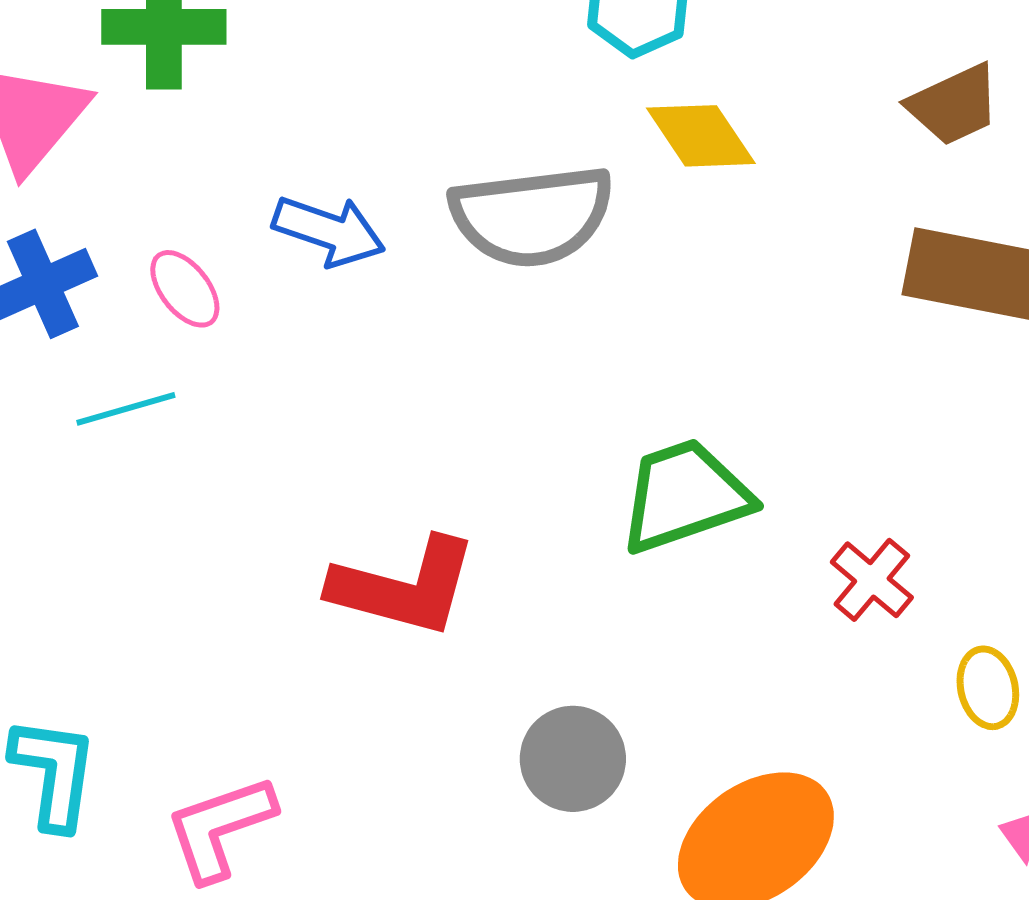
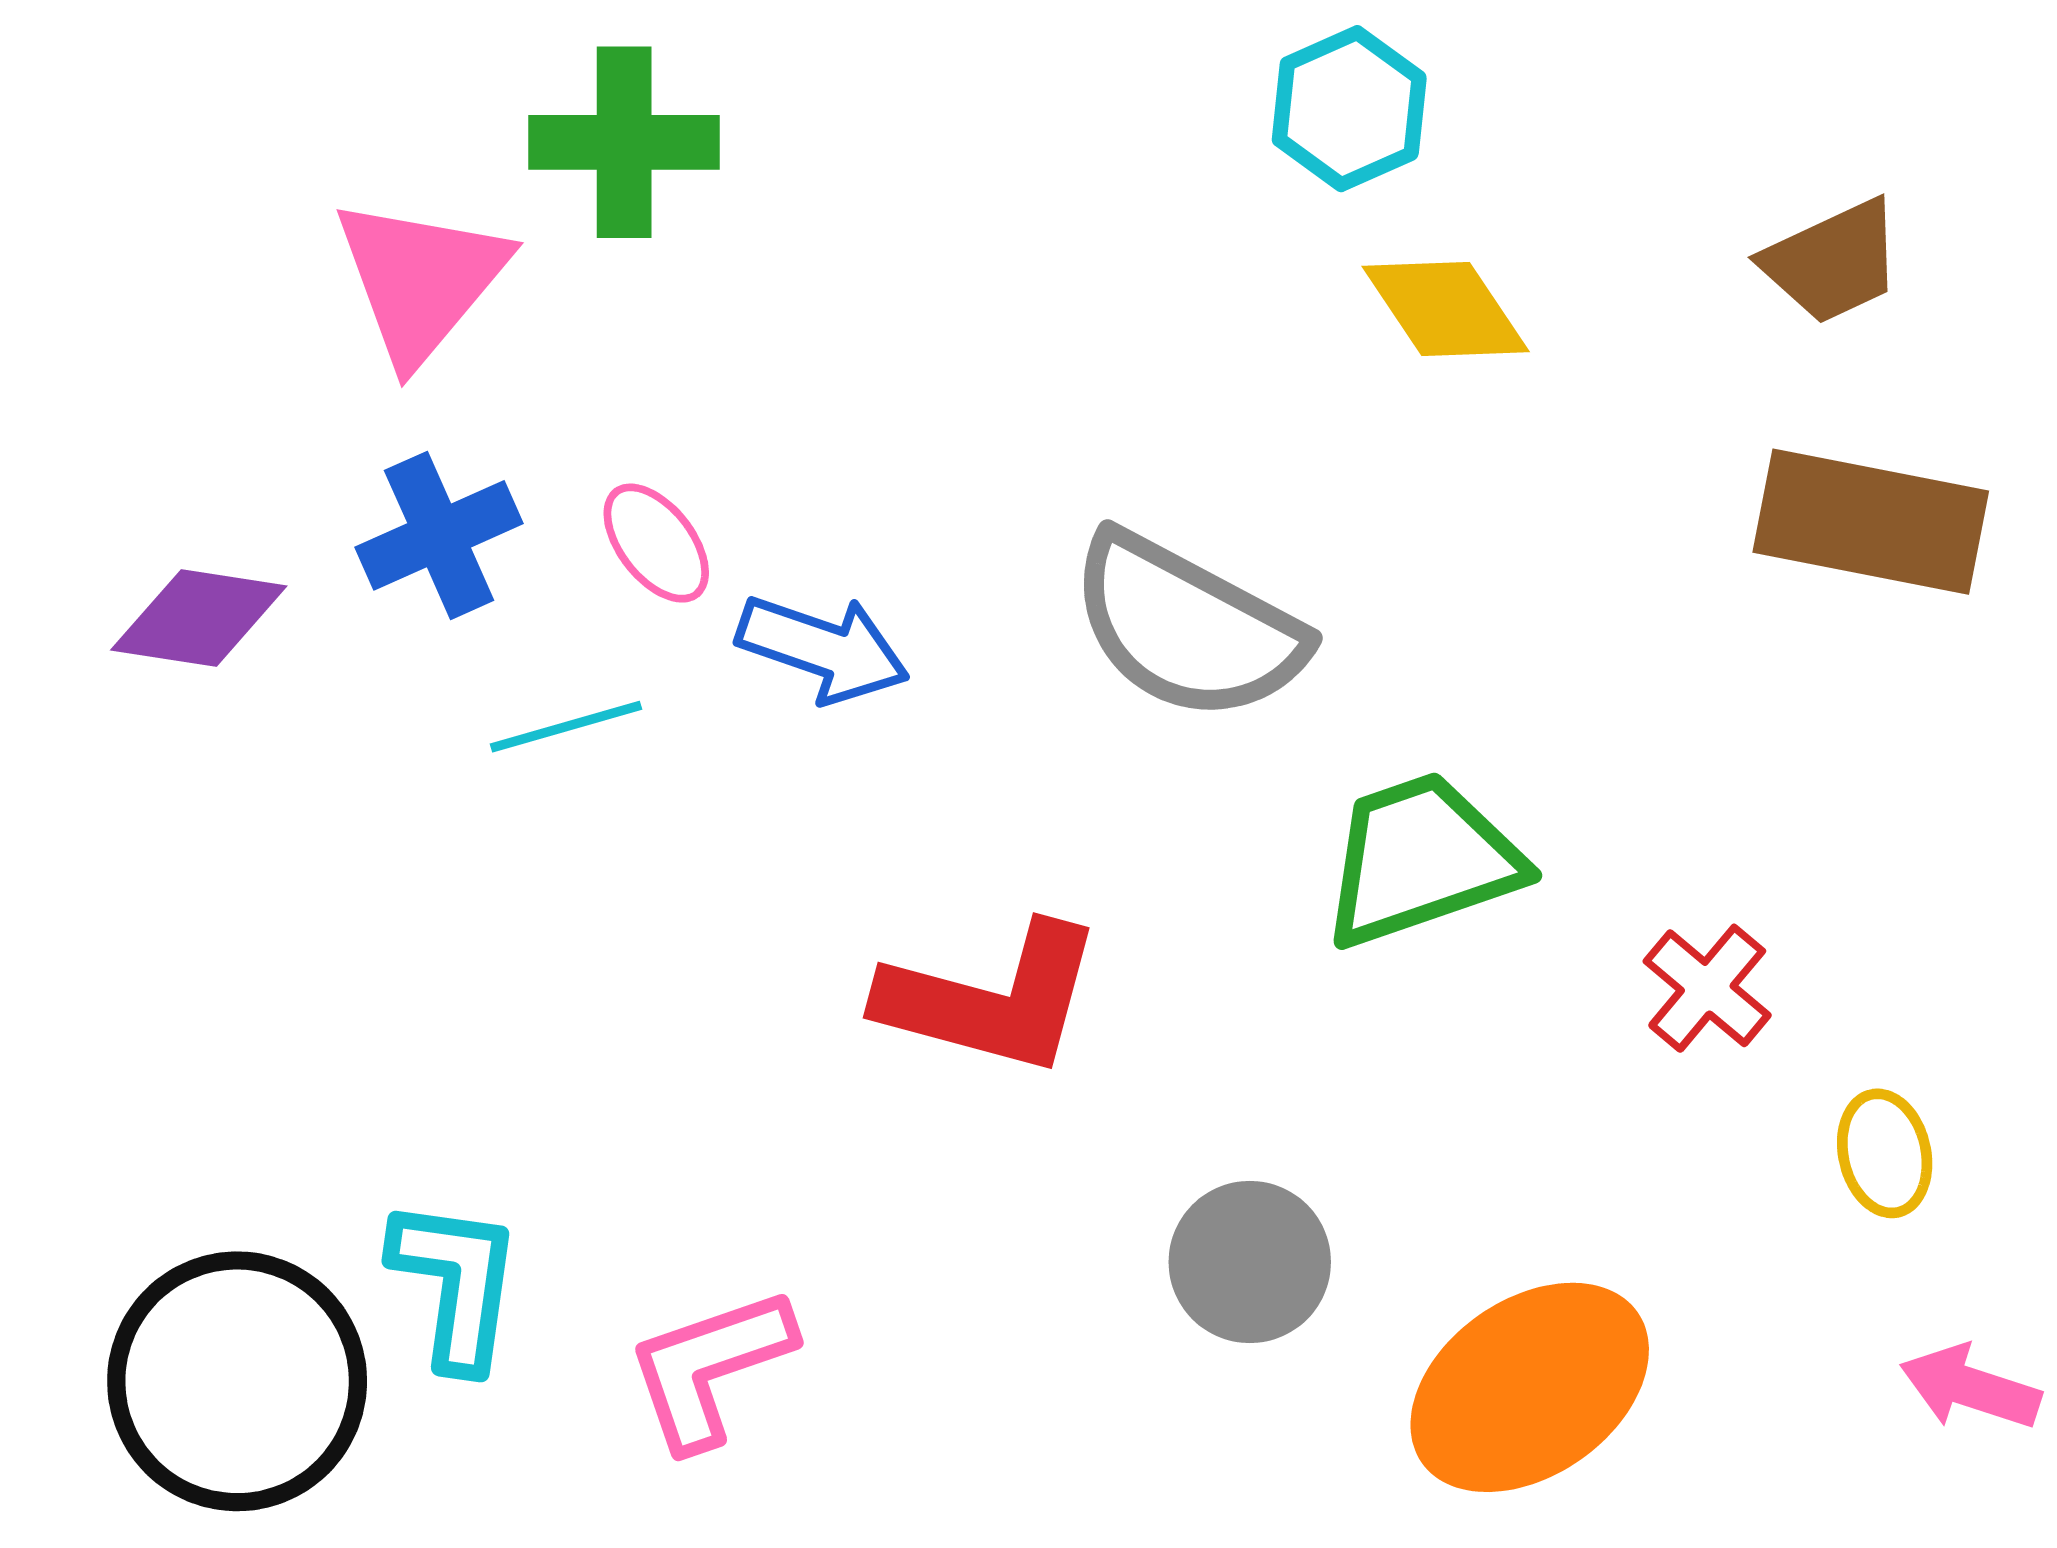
gray semicircle: (532, 216) -> (1187, 627), moved, turned 35
blue arrow: (329, 231) -> (823, 649), moved

